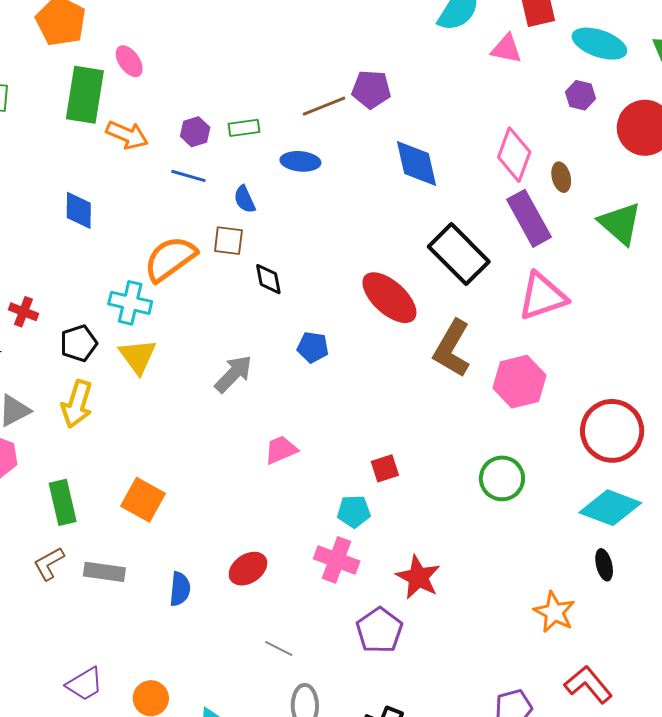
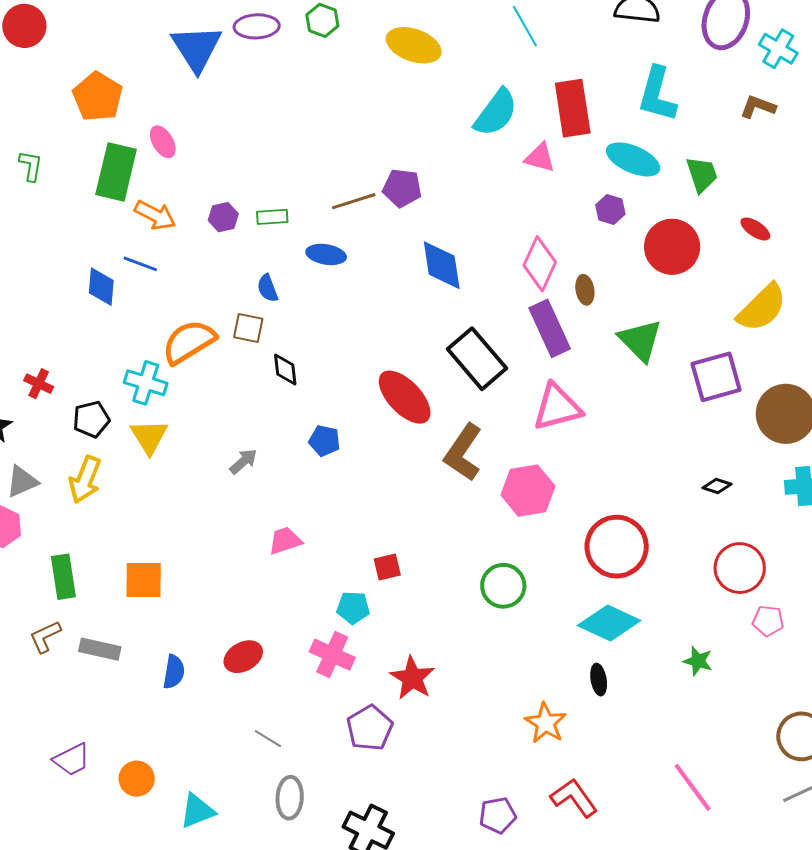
blue line: (188, 176) -> (140, 264), moved
gray arrow: (233, 374) -> (243, 461), size x0.7
orange square: (143, 500) -> (144, 580), turned -33

